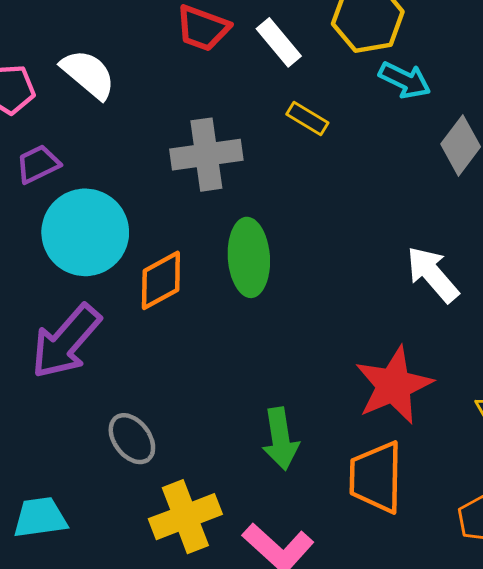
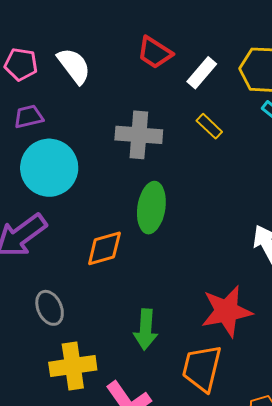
white rectangle: (279, 42) -> (202, 73), turned 68
orange diamond: (161, 280) -> (104, 248), moved

